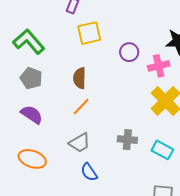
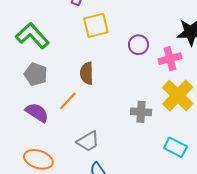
orange line: (81, 107) -> (68, 101), moved
gray cross: (127, 140) -> (141, 112), moved

